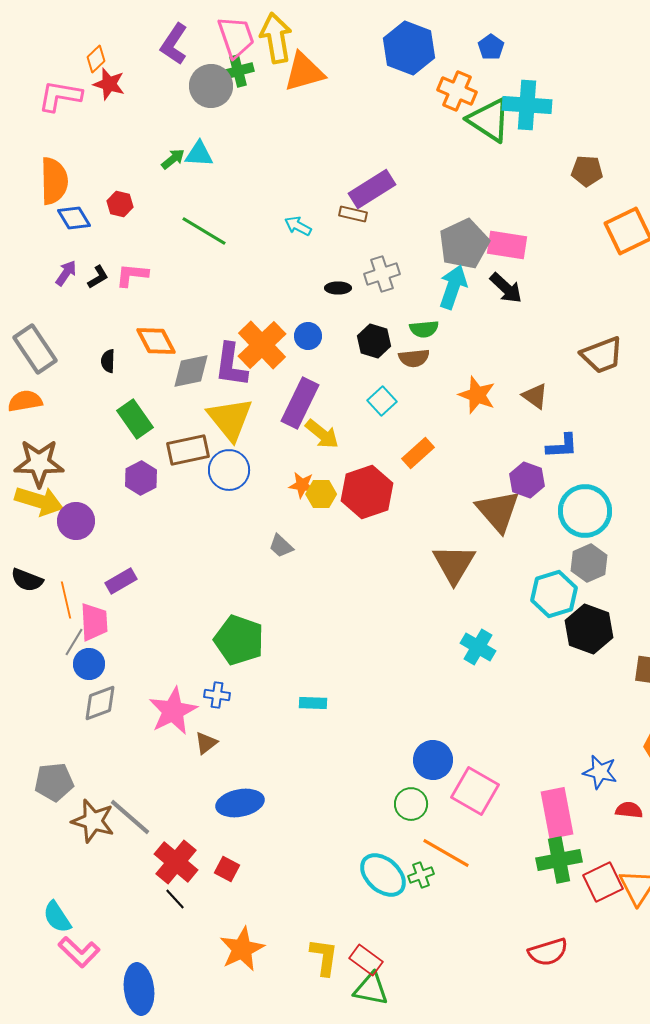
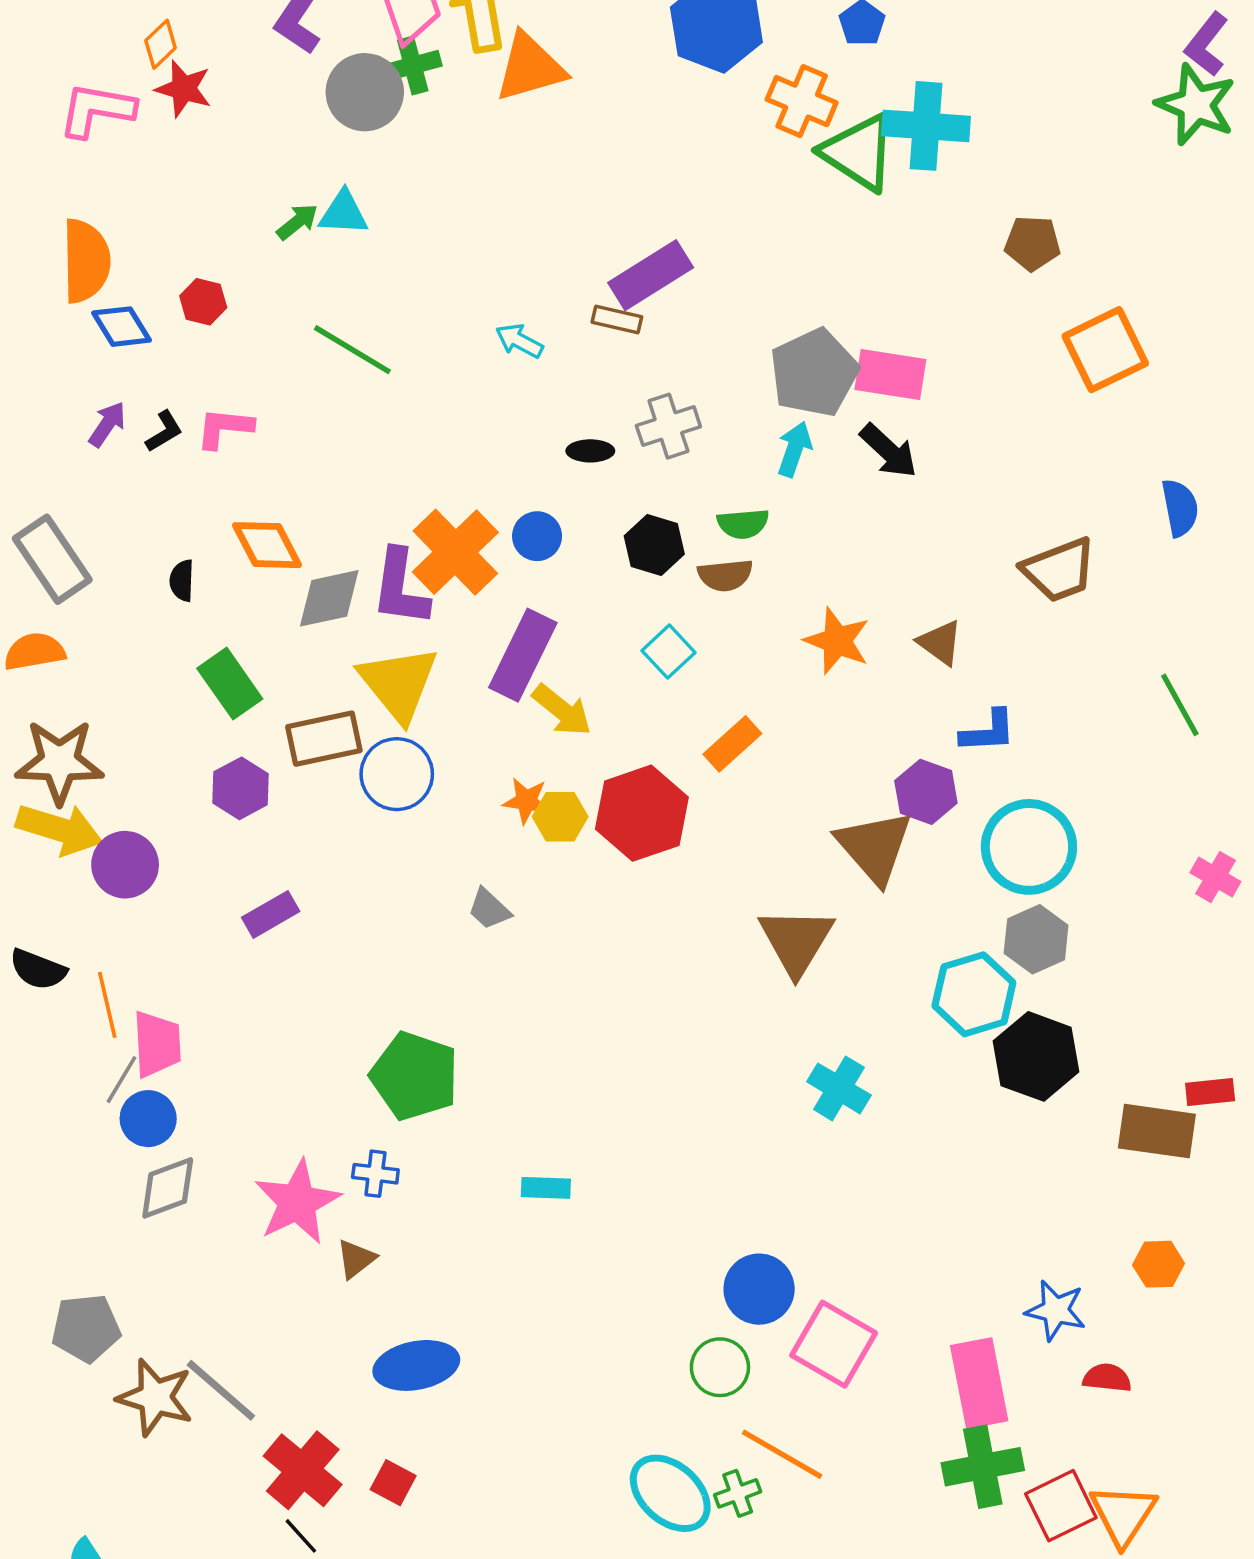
cyan arrow: (453, 287) -> (795, 449), size x0.7
purple rectangle: (121, 581) -> (271, 914), moved

